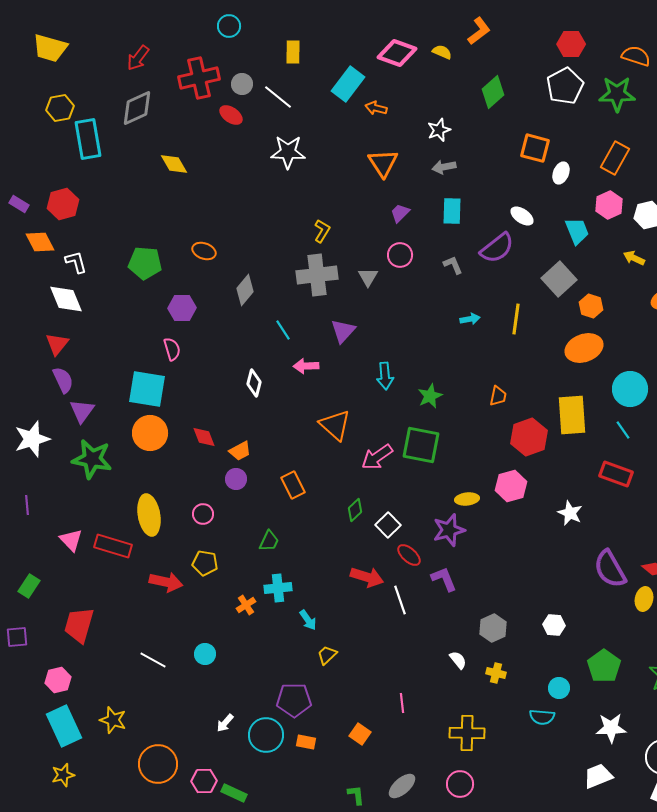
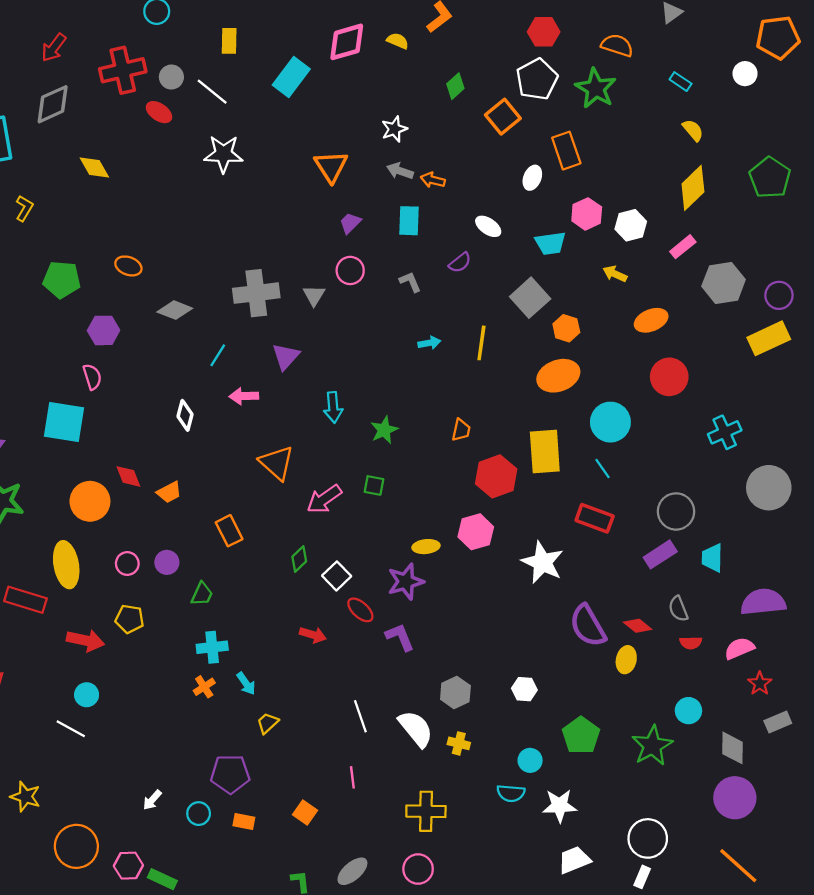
pink diamond: (397, 53) -> (347, 42), turned -36
green diamond: (493, 92) -> (455, 86), size x0.7
green star: (617, 94) -> (596, 88), turned 30
orange arrow: (376, 108) -> (433, 180), moved
orange square: (535, 148) -> (503, 117), moved, turned 36
orange rectangle: (615, 158) -> (566, 151), moved, turned -48
gray arrow: (444, 167) -> (400, 171), turned 30
yellow L-shape: (322, 231) -> (24, 208), moved
cyan trapezoid: (577, 231) -> (550, 243), turned 104
purple semicircle: (497, 248) -> (460, 263), size x0.6
gray diamond: (245, 290) -> (175, 310), turned 72
cyan line: (283, 330) -> (218, 355), turned 65
orange circle: (150, 433) -> (90, 501), moved
green square: (421, 445) -> (374, 485), size x0.5
purple circle: (236, 479) -> (167, 562), moved
white star: (570, 513) -> (543, 562), size x1.5
red arrow: (367, 577) -> (313, 635), size x0.7
white line: (400, 600) -> (360, 716), moved
orange cross: (246, 605) -> (204, 687), moved
cyan circle: (205, 654) -> (87, 695), moved
white semicircle: (458, 660) -> (416, 729), size x1.8
white star: (611, 728) -> (559, 806), moved
cyan circle: (266, 735) -> (199, 814), size x0.6

